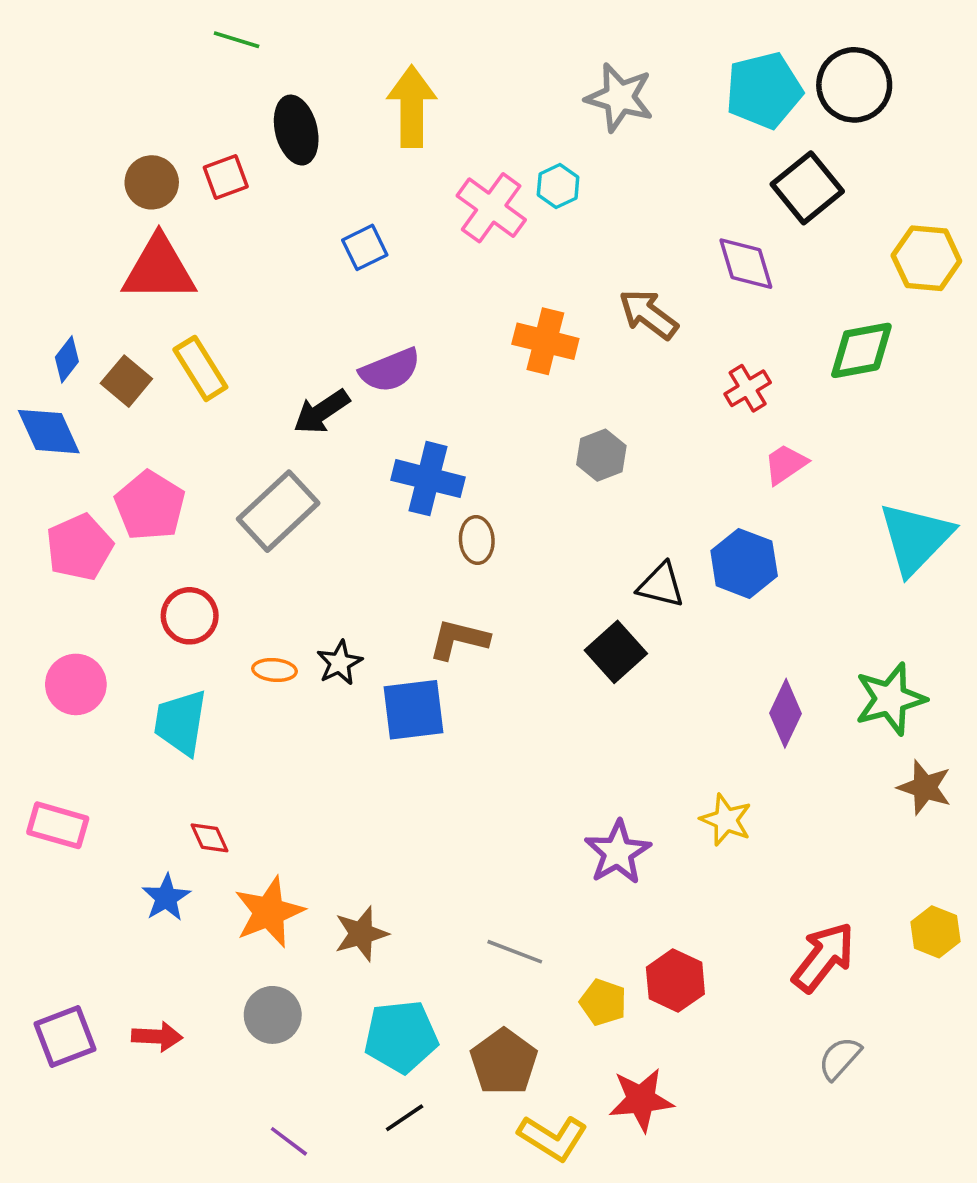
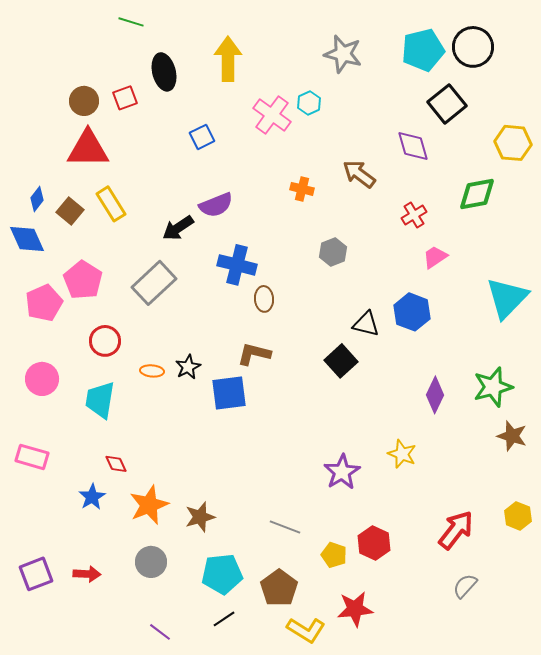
orange cross: (545, 341) -> (302, 189), size x0.7

